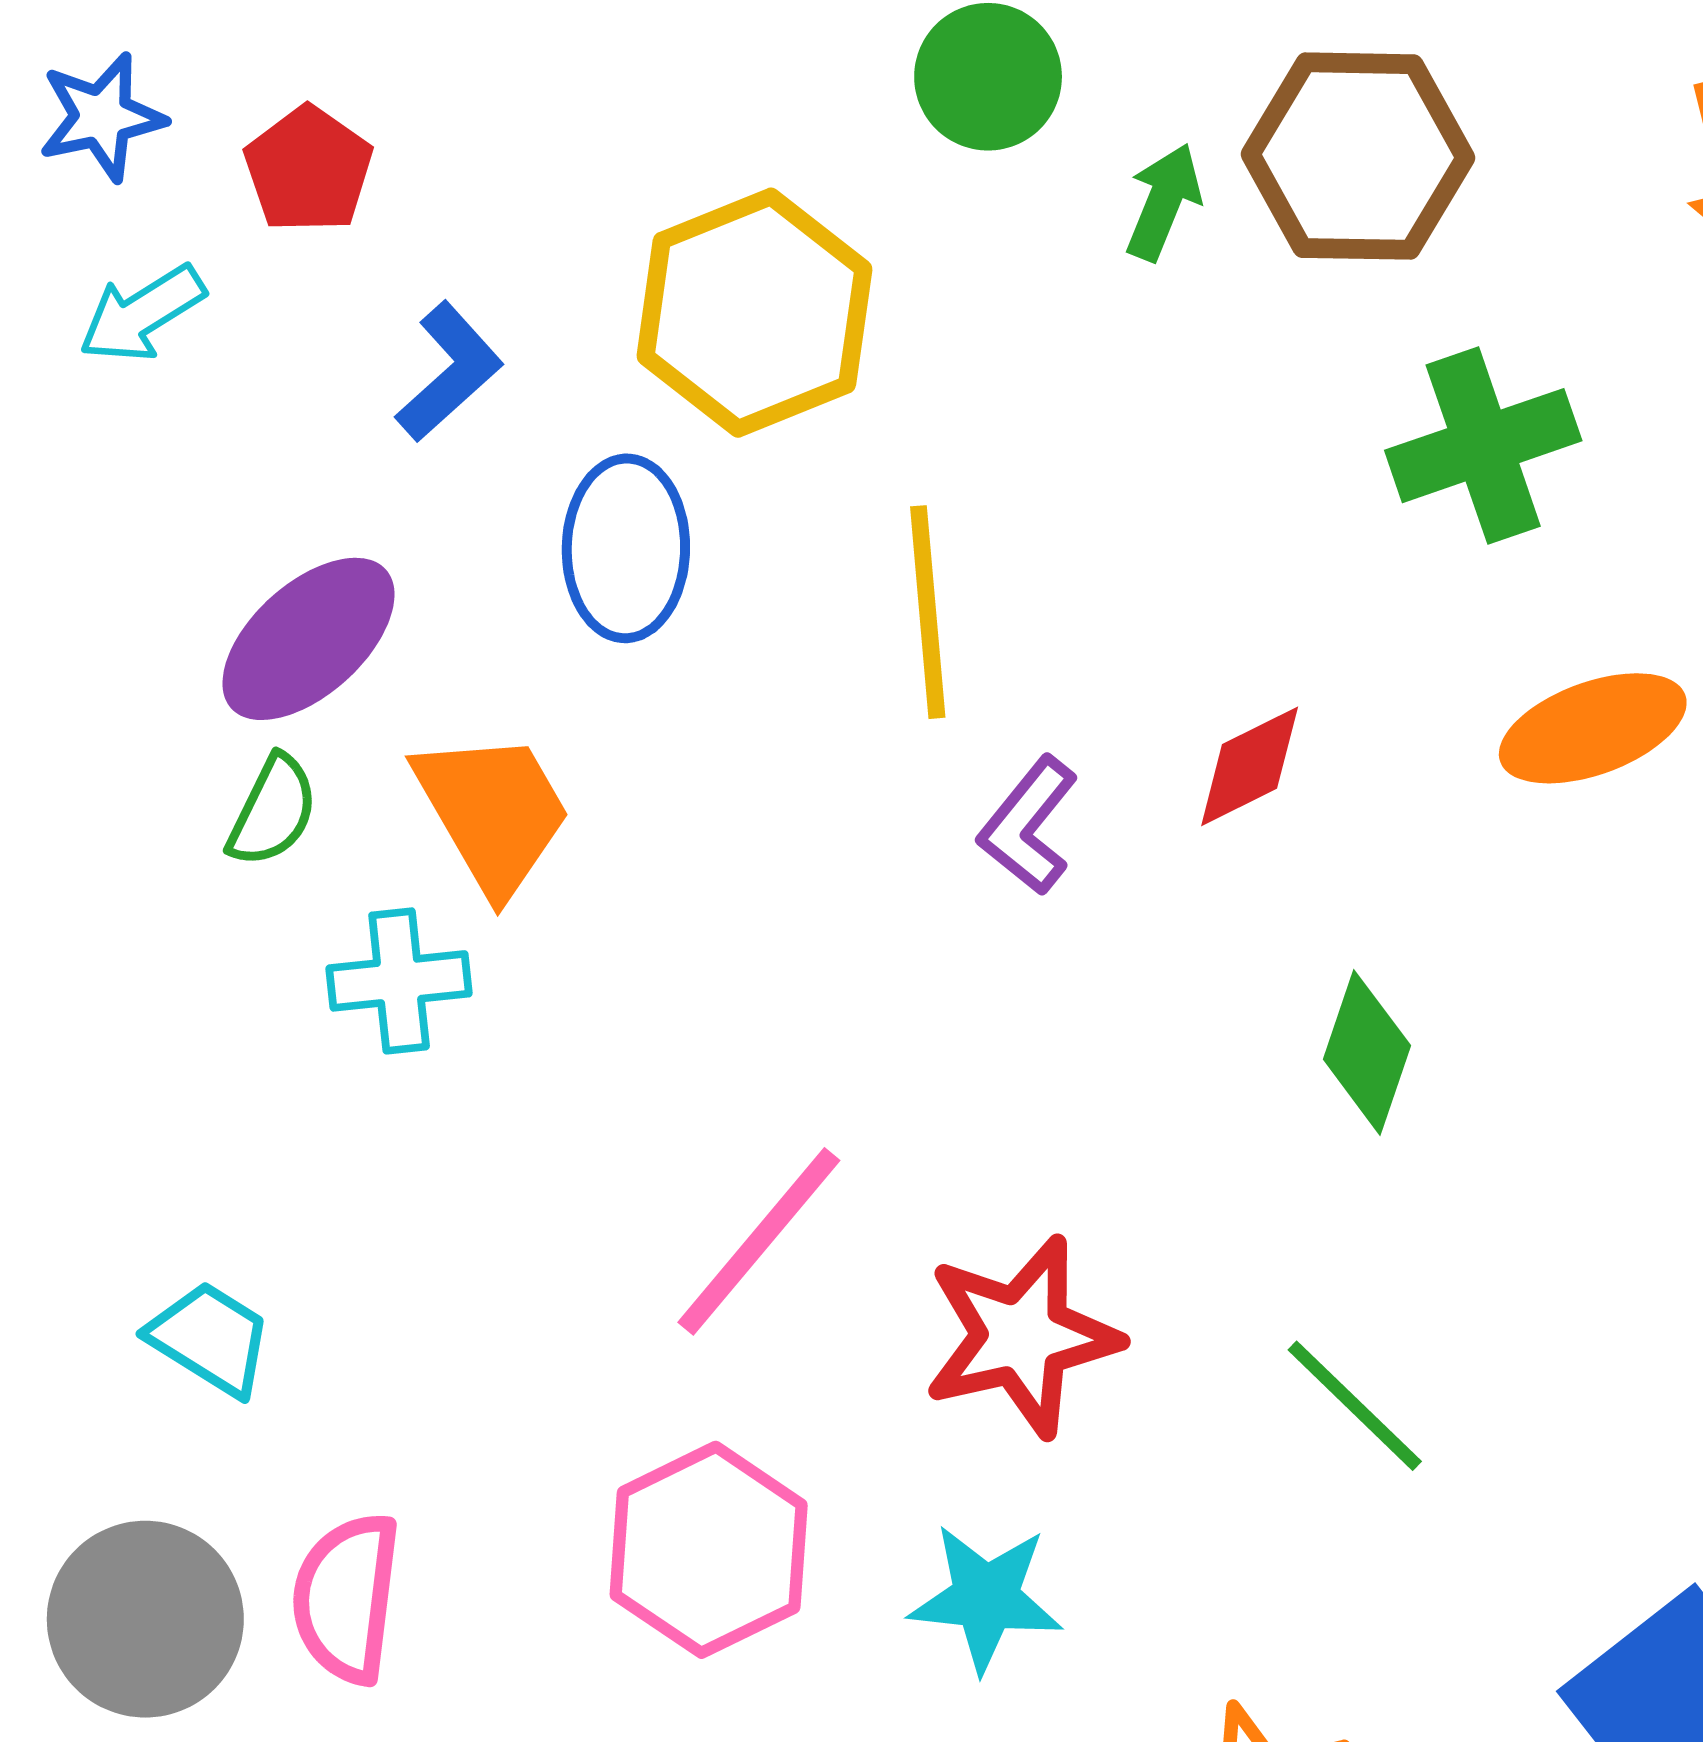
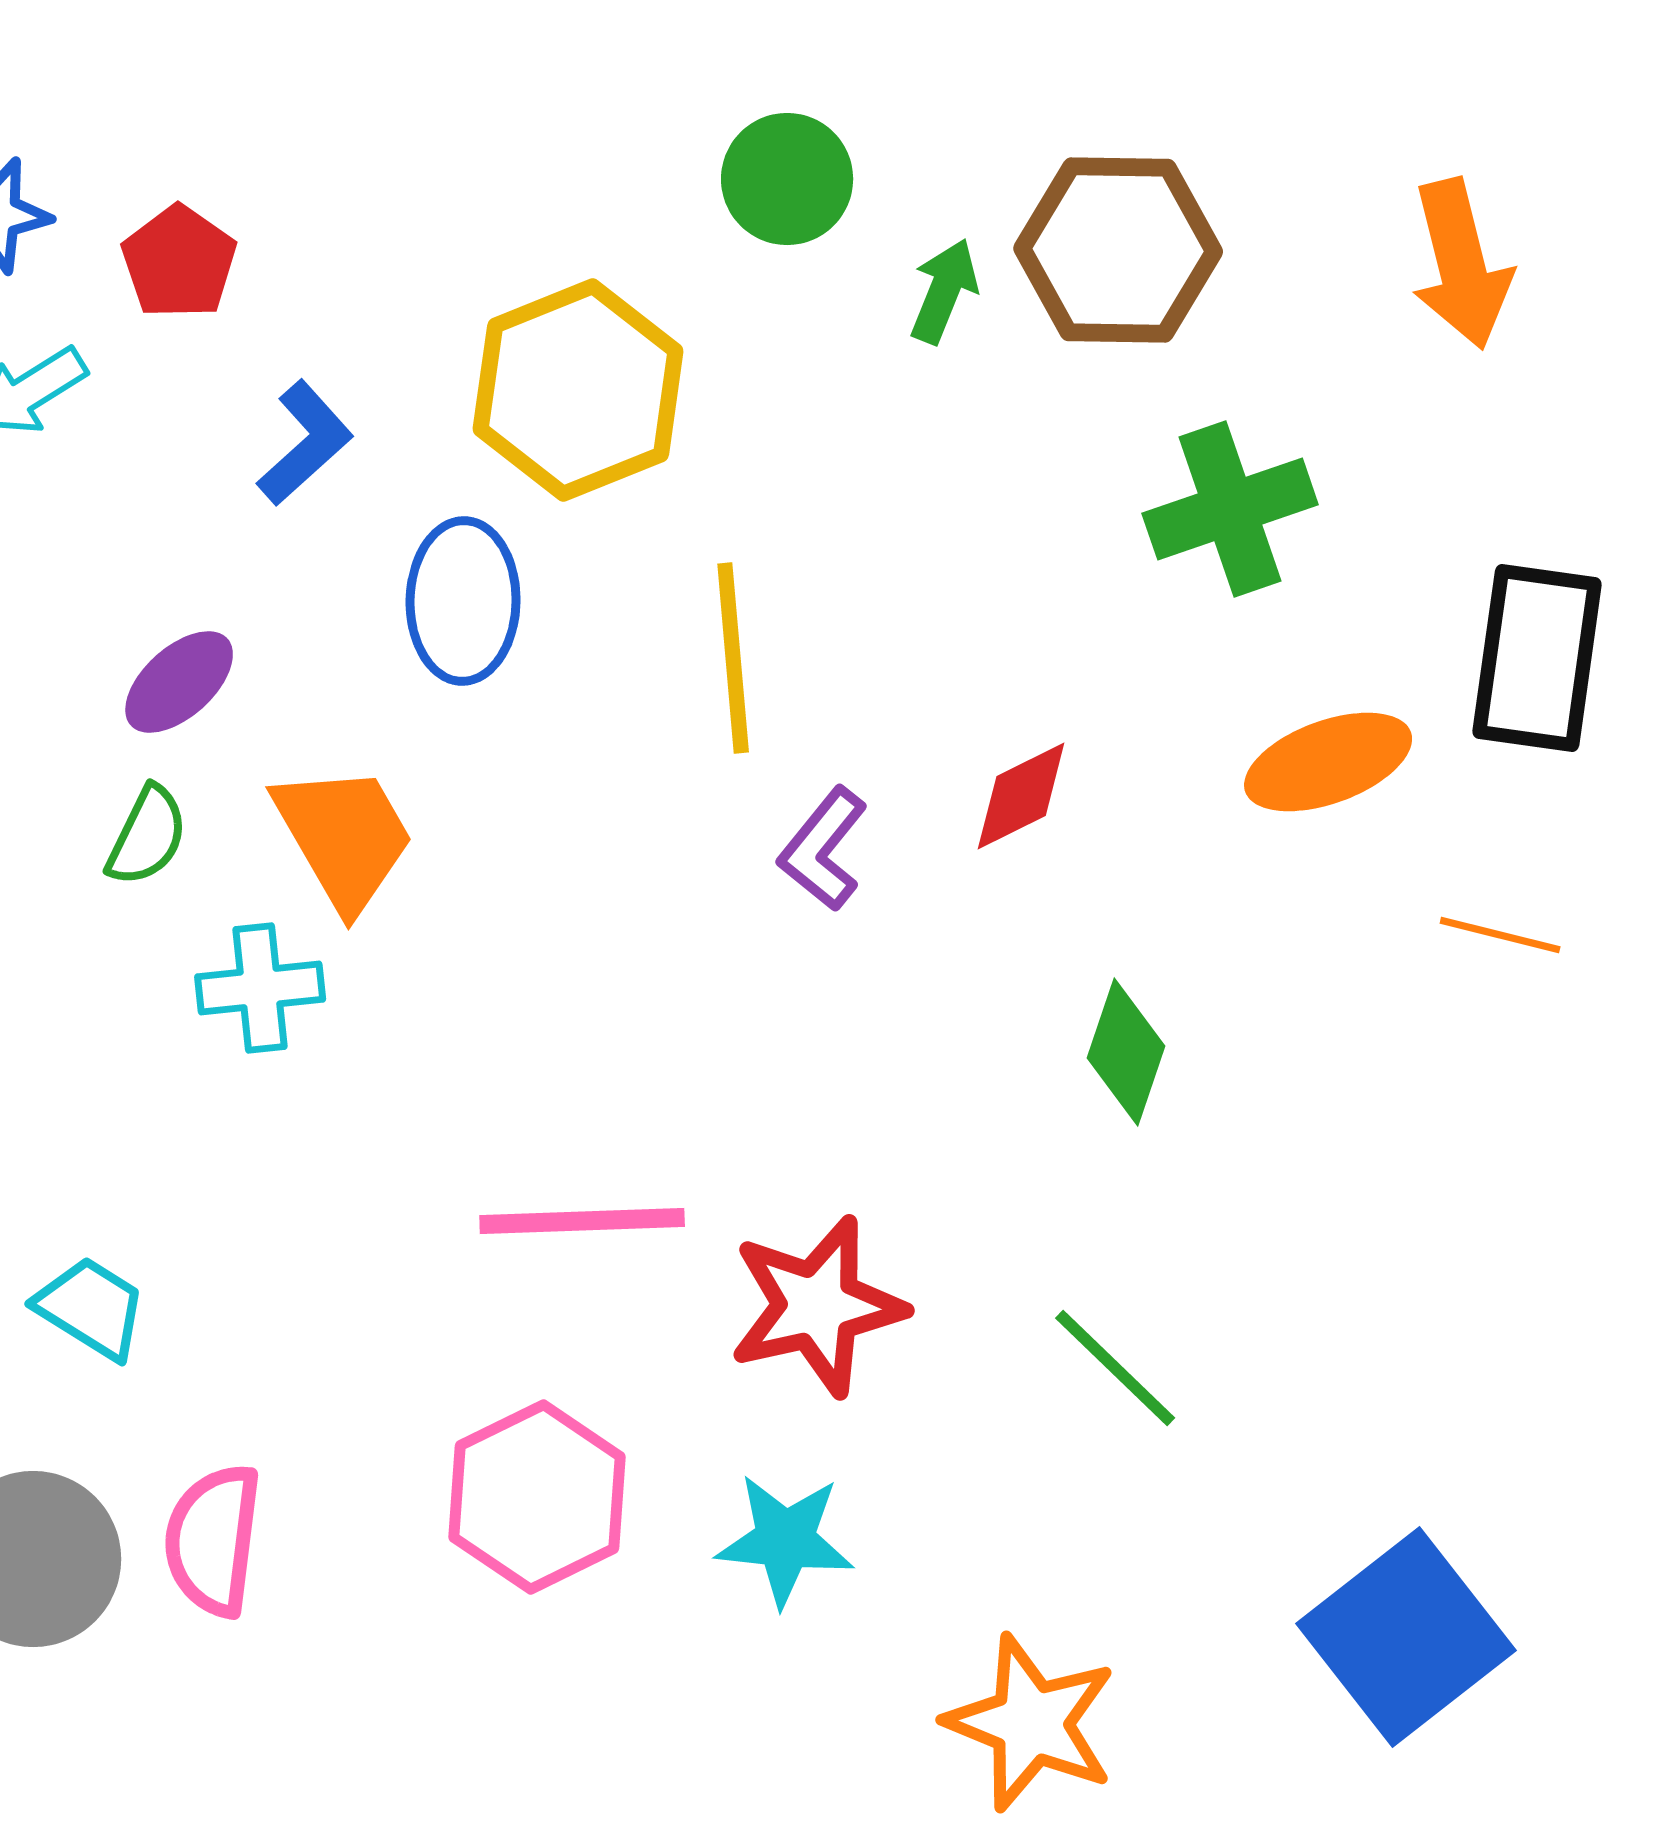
purple ellipse: (308, 639) -> (179, 682), size x0.7
pink line: (759, 1241) -> (582, 1221), turned 48

